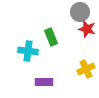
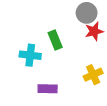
red star: (87, 29) -> (94, 31), turned -30

